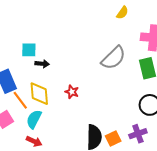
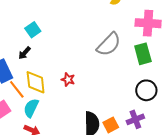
cyan square: (29, 50) -> (33, 30), moved, turned -35
black arrow: (42, 64) -> (24, 53), moved, turned 128

